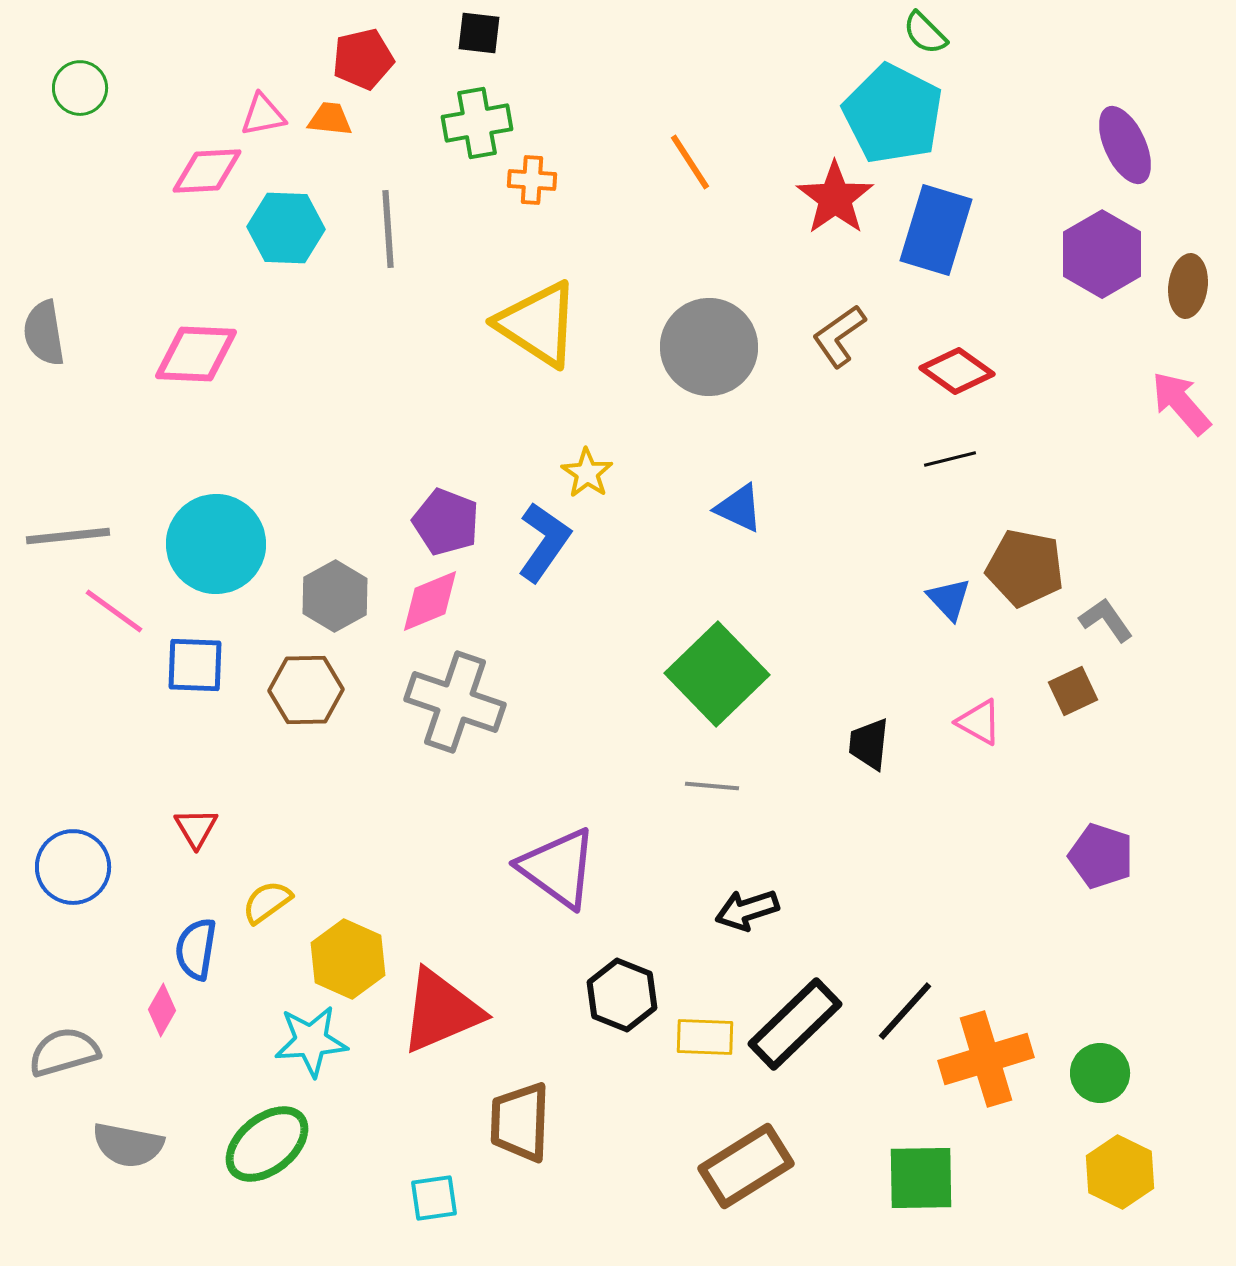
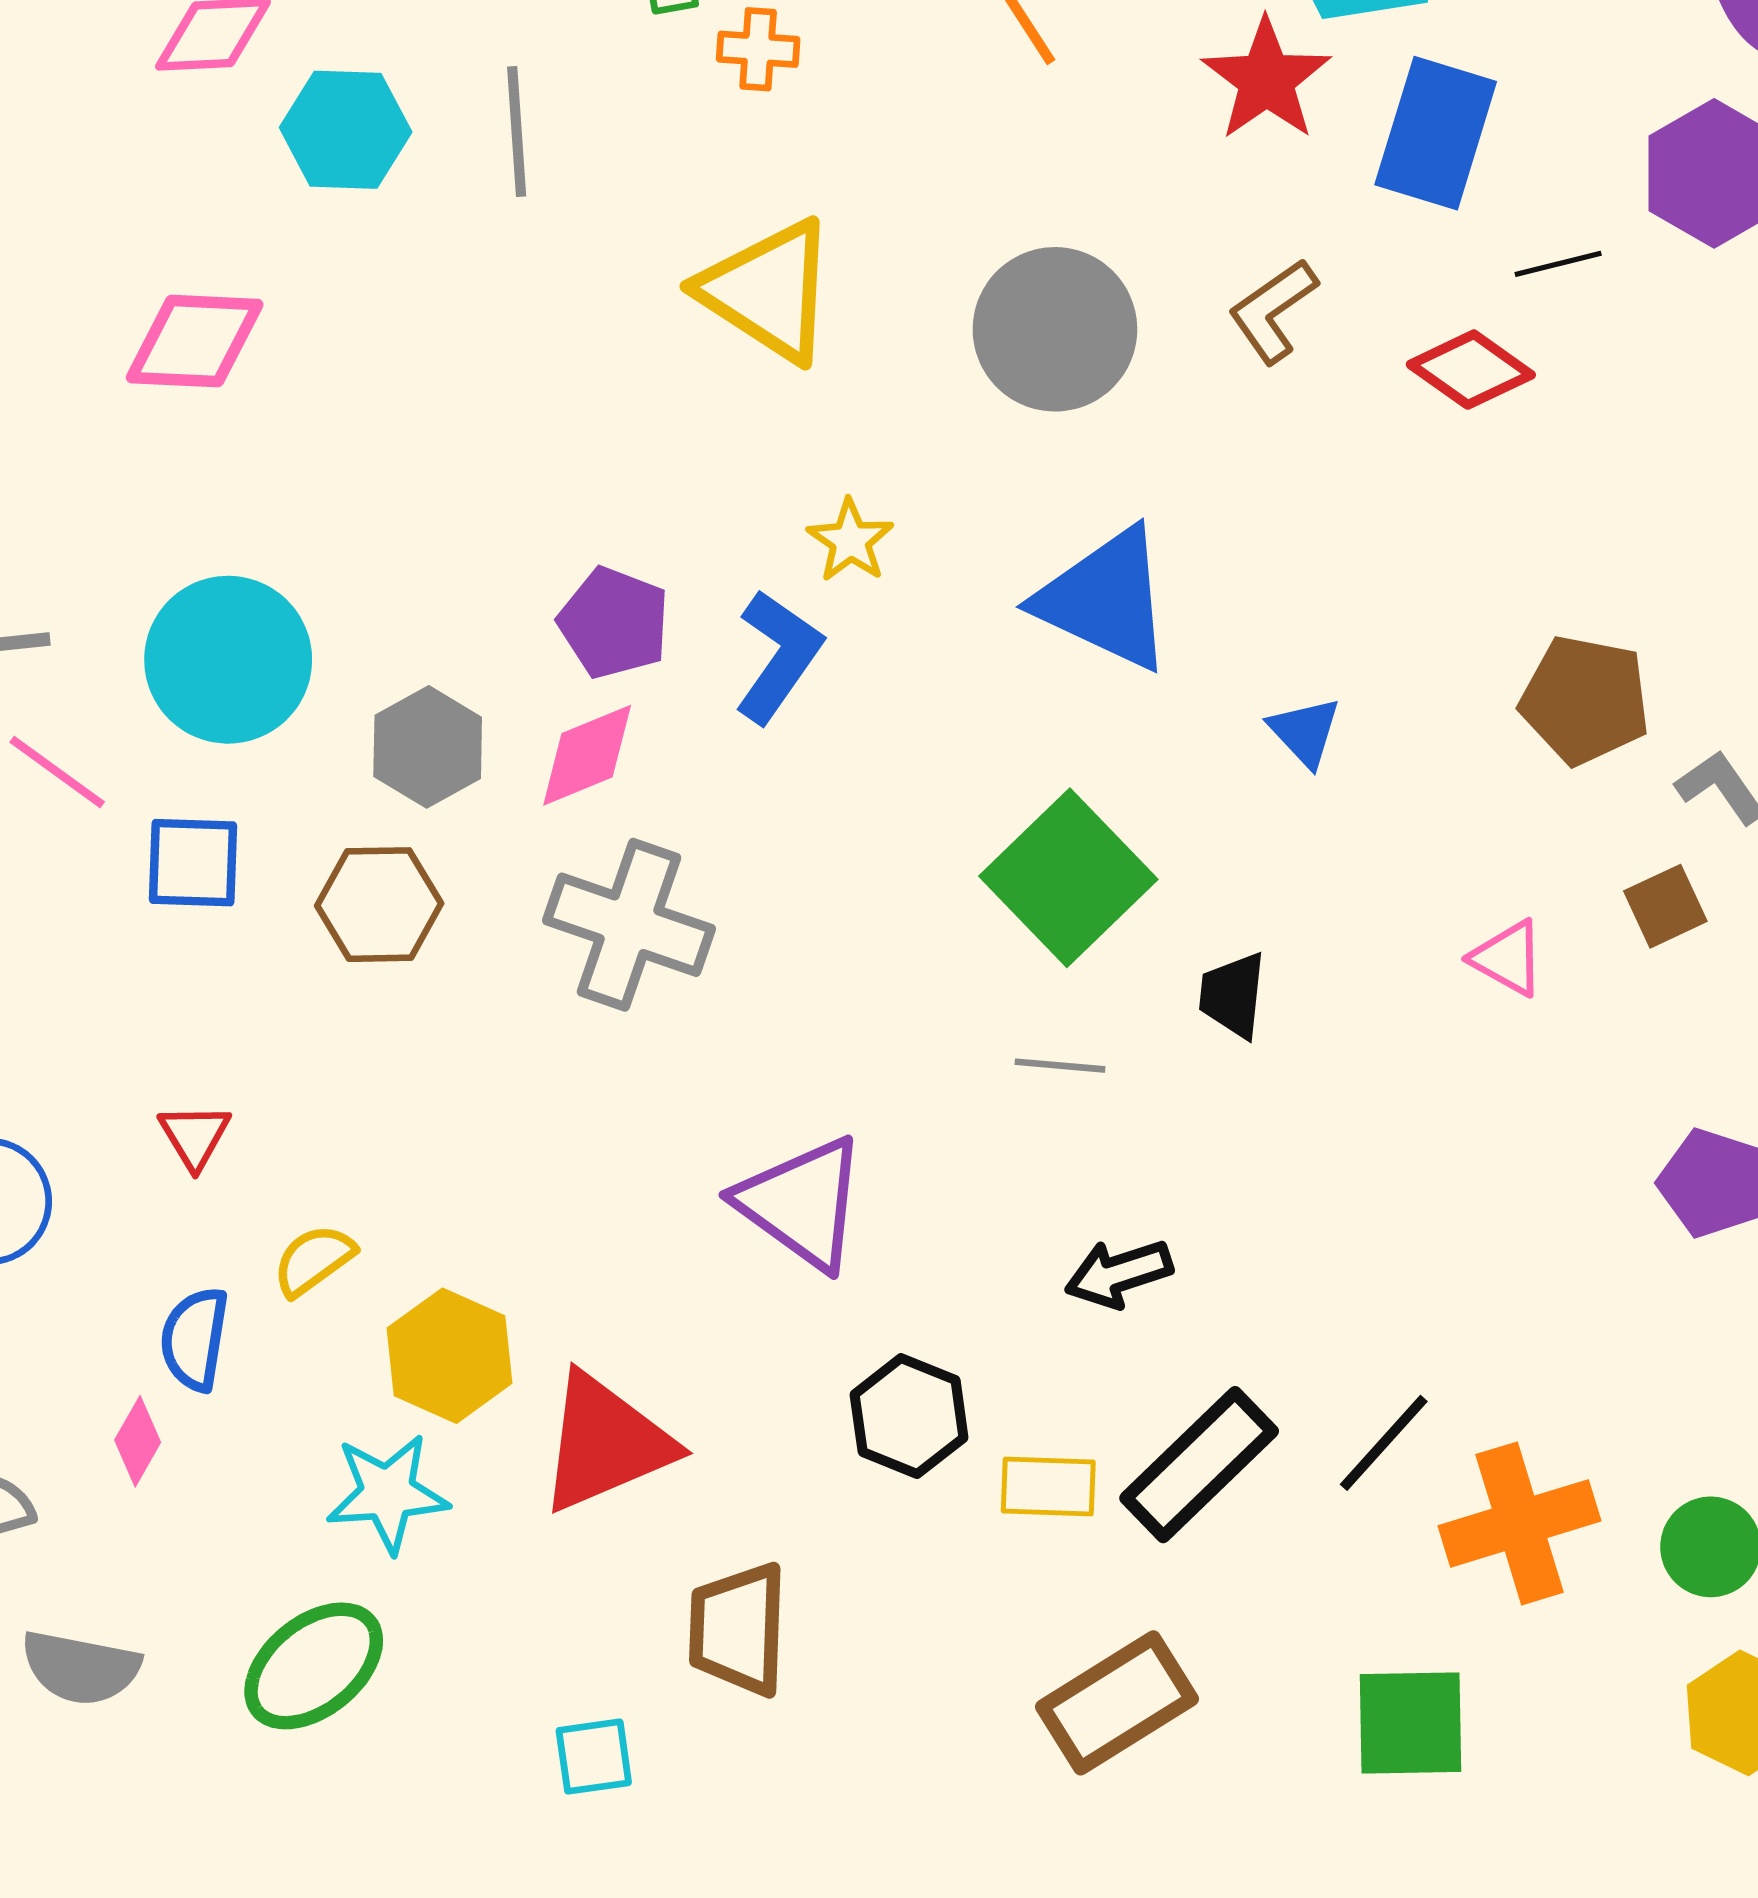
black line: (950, 459) -> (1558, 264), moved
blue triangle: (739, 508) -> (1105, 599), size x1.8
blue triangle: (949, 599) -> (1305, 732), moved
black trapezoid: (869, 744) -> (1233, 995), moved

